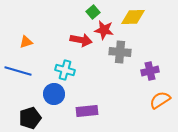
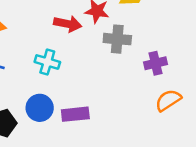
blue circle: (54, 94) -> (40, 108), moved

